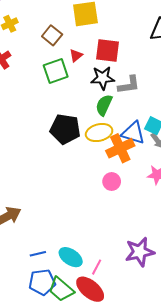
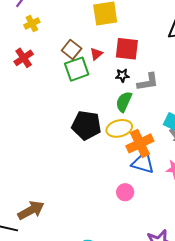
brown square: (52, 35) -> (72, 49), moved
black star: (103, 78) -> (122, 75), size x0.6
blue triangle: (133, 133) -> (143, 163), moved
pink circle: (112, 182) -> (125, 192), moved

